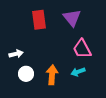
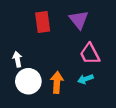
white arrow: (16, 54) -> (17, 59), turned -88
white circle: (26, 74) -> (28, 81), size x1.5

